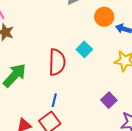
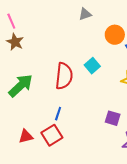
purple square: (109, 100) -> (113, 118), turned -35

